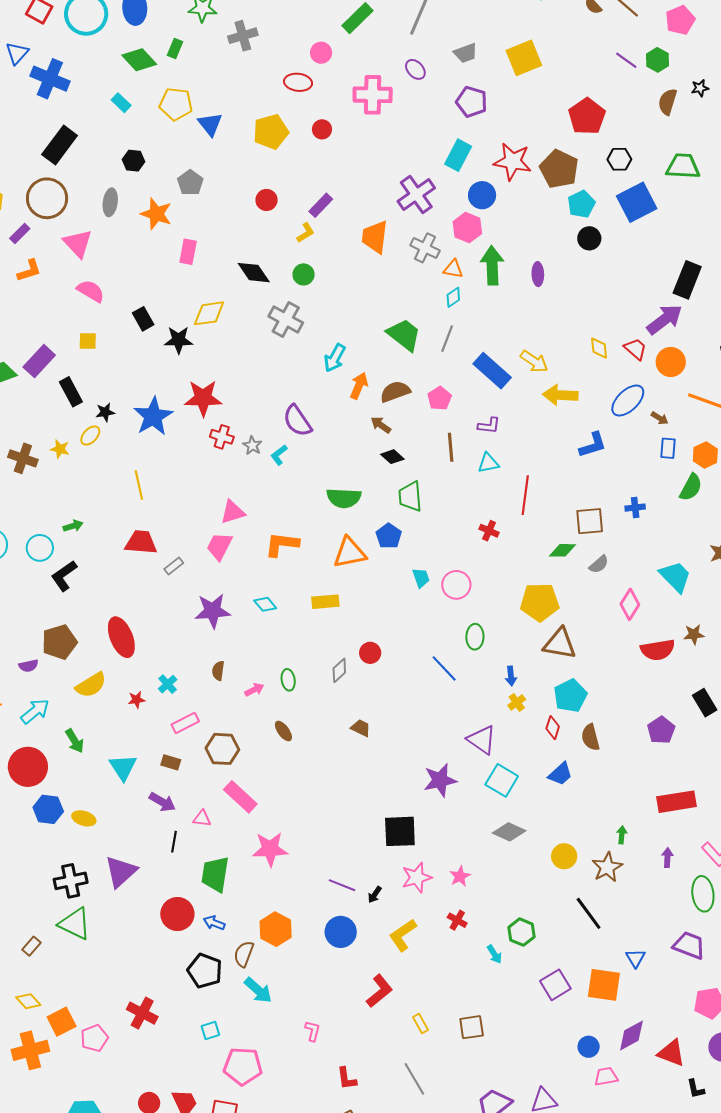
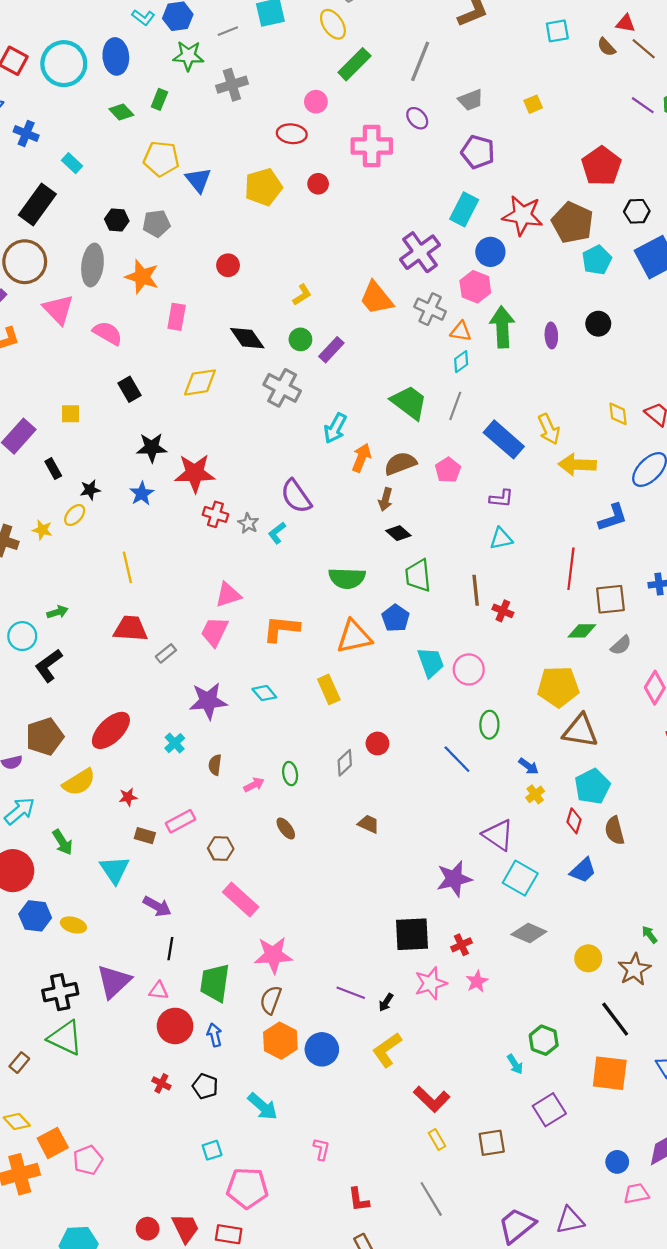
yellow square: (524, 58) -> (533, 104), size x0.5
green diamond: (139, 60) -> (121, 112), size x0.7
blue cross: (50, 79) -> (26, 134), size x0.6
cyan rectangle: (121, 103) -> (72, 163), moved
gray pentagon: (190, 183) -> (156, 223), moved, turned 30
red circle: (267, 200) -> (228, 265), moved
gray ellipse: (110, 202) -> (92, 265), size x1.4
purple rectangle: (321, 205) -> (331, 350), moved
orange trapezoid: (375, 237) -> (376, 298), turned -45
black circle: (589, 238) -> (598, 324), moved
pink semicircle: (91, 291) -> (108, 333), moved
black star: (179, 340) -> (152, 448), moved
yellow arrow: (534, 361) -> (549, 429), turned 32
black rectangle: (71, 392) -> (53, 469), size x0.7
blue star: (153, 416) -> (142, 494), size x0.6
brown arrow: (381, 425) -> (385, 499), turned -110
brown line: (451, 447) -> (476, 590), moved
red line: (525, 495) -> (571, 569), moved
cyan trapezoid: (421, 578) -> (431, 662), size x1.4
yellow rectangle: (325, 602) -> (329, 689), turned 72
red ellipse: (121, 637) -> (111, 730), turned 69
blue arrow: (511, 676) -> (528, 766), turned -48
cyan cross: (168, 684) -> (175, 743), moved
brown hexagon: (222, 749) -> (221, 849), size x0.7
brown rectangle: (171, 762) -> (145, 836), moved
pink triangle: (202, 819) -> (159, 991), moved
green arrow: (622, 835) -> (649, 935), turned -42
red cross: (457, 920) -> (461, 945), moved, turned 36
blue arrow: (214, 923) -> (214, 1035), turned 55
blue circle: (341, 932) -> (322, 1049), moved
yellow L-shape: (403, 935) -> (387, 1050), moved
brown semicircle: (244, 954) -> (271, 1000), moved
black pentagon: (205, 971) -> (205, 1086), size x0.7
purple square: (555, 985) -> (549, 1110), moved
orange square: (604, 985) -> (610, 1073), moved
red L-shape: (379, 991) -> (432, 1099), moved, turned 84
red cross: (142, 1013) -> (161, 1083), moved, size x0.6

